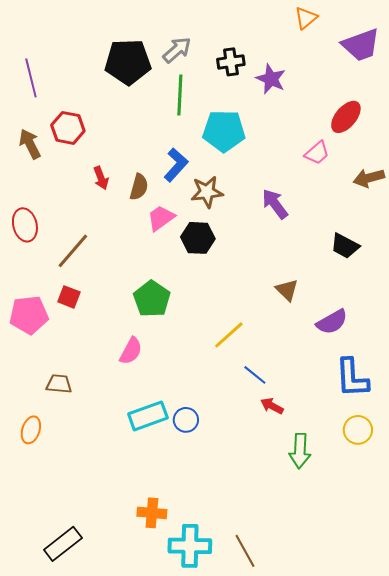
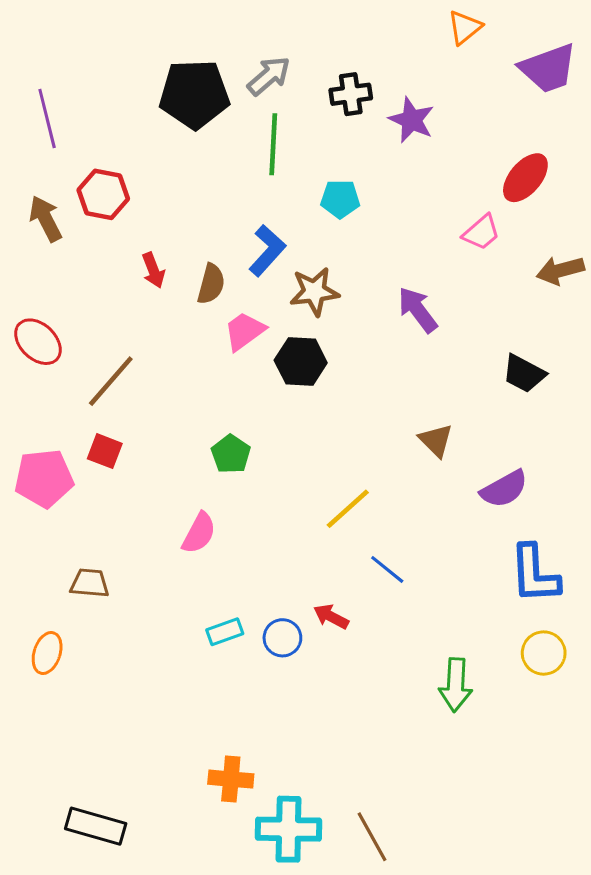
cyan pentagon: (224, 131) -> (340, 199), size x0.6
red ellipse: (25, 225) -> (38, 342), turned -32
green pentagon: (152, 299) -> (231, 454), size x0.7
red arrow: (272, 406) -> (331, 617), moved
cyan rectangle: (148, 416) -> (225, 632), size x0.6
black rectangle: (63, 544) -> (96, 826), turned 54

